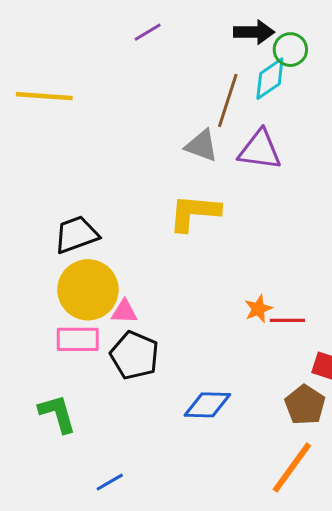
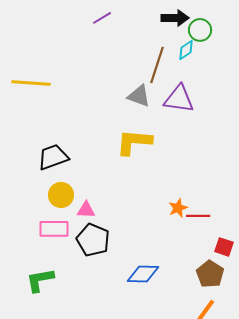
cyan diamond: (270, 79) -> (186, 50), size x0.7
yellow line: (44, 96) -> (31, 83), moved
yellow circle: (88, 290) -> (61, 195), size x0.6
green L-shape: (57, 414) -> (40, 280), turned -84

